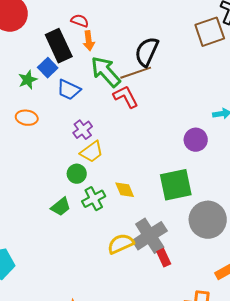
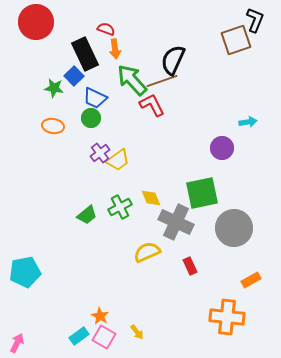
green star: (28, 80) -> (54, 88), turned 30
purple cross: (83, 130) -> (100, 153), moved
green circle: (77, 174) -> (91, 118), moved
gray cross: (150, 236) -> (176, 222), moved, turned -32

